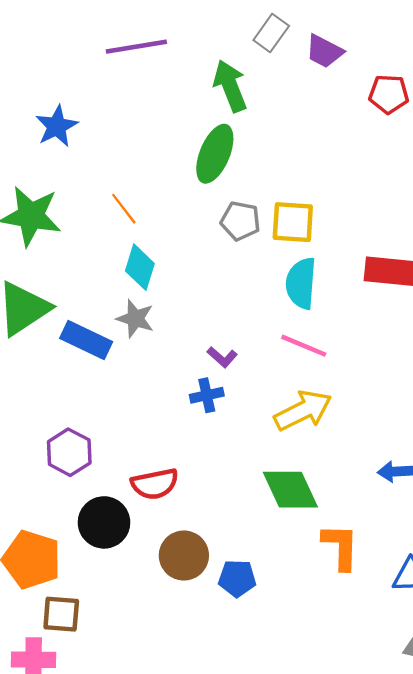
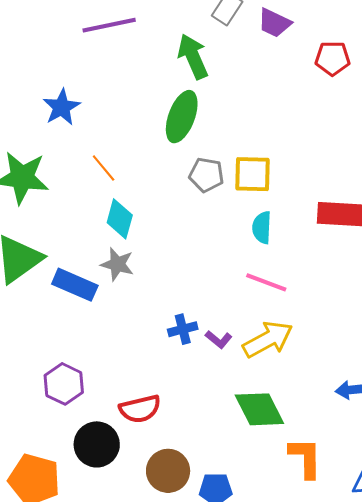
blue star: (57, 126) -> (62, 107), moved
cyan semicircle: (301, 283) -> (262, 228), size x0.7
purple L-shape: (222, 357) -> (219, 339), moved

